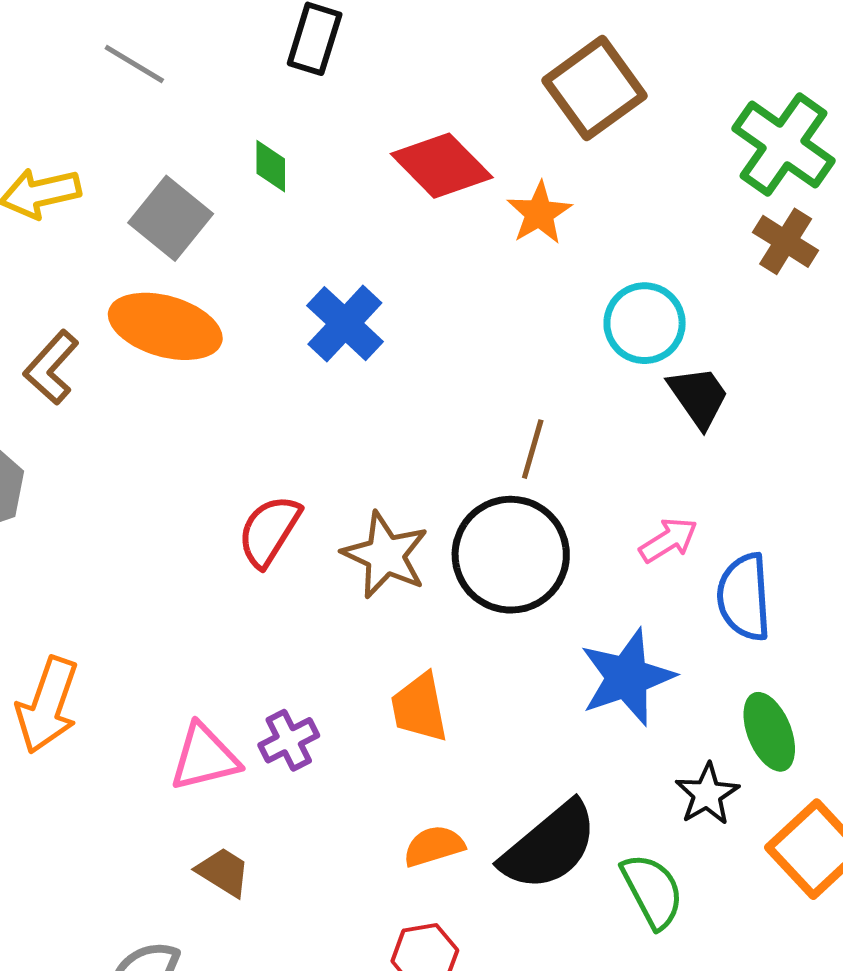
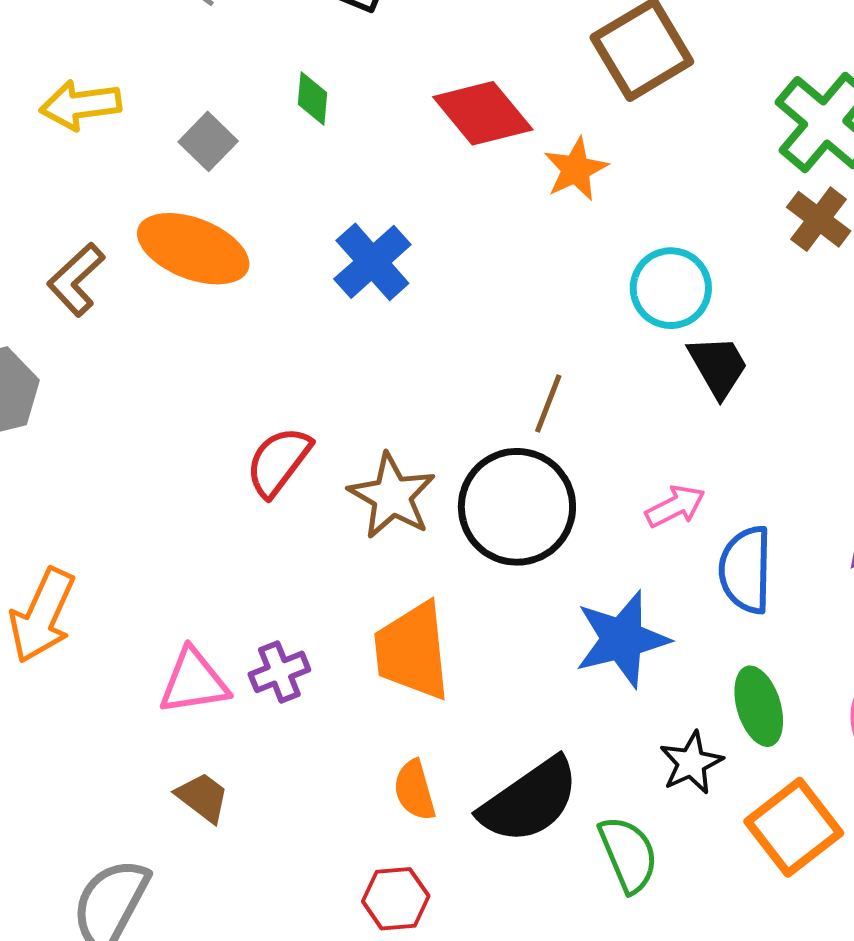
gray square: (171, 218) -> (208, 141), size x0.7
orange trapezoid: (419, 708) -> (412, 651), size x1.4
orange semicircle: (434, 846) -> (415, 790), turned -94

